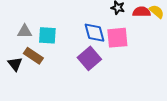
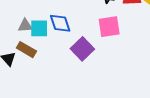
gray triangle: (25, 31) -> (25, 26), moved
blue diamond: (95, 33) -> (60, 23), moved

